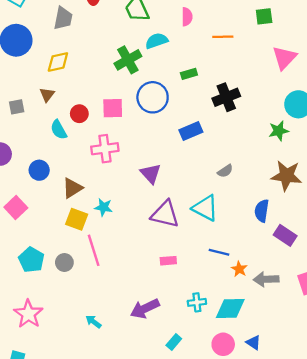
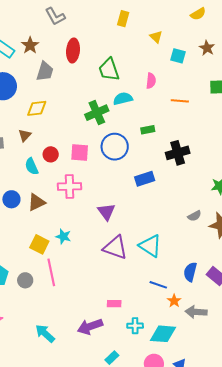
gray semicircle: (225, 171) -> (194, 216), moved
brown triangle: (72, 188) -> (36, 202), moved
blue semicircle: (262, 211) -> (190, 272), moved
pink rectangle: (168, 261) -> (114, 304), moved
cyan arrow: (93, 322) -> (45, 333), size x1.5

